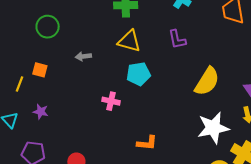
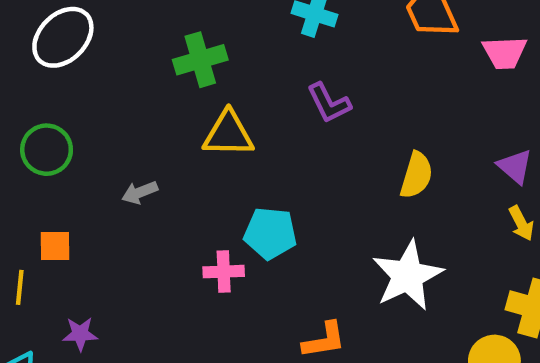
cyan pentagon: (138, 74) -> (270, 233), moved, turned 30
yellow semicircle: (207, 81) -> (416, 175), size x0.7
white star: (213, 128) -> (408, 276), moved

